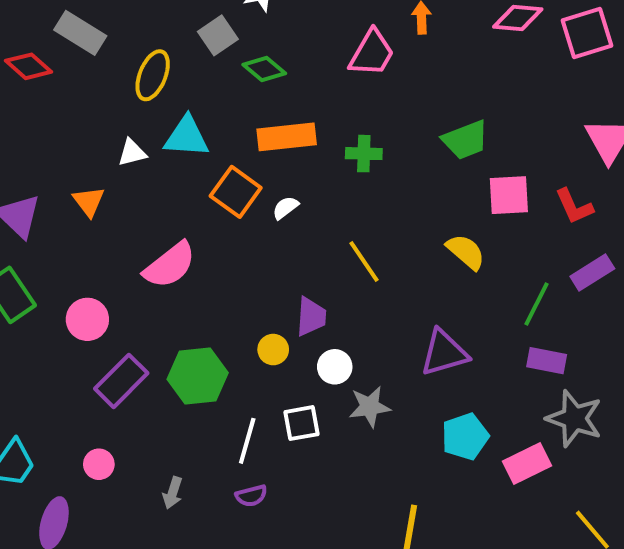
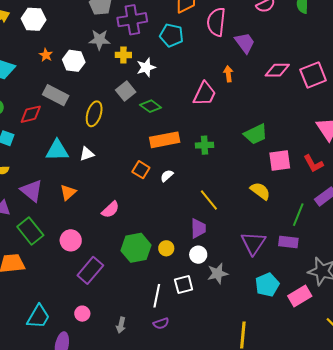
red diamond: (29, 66) -> (31, 114), turned -50
cyan triangle: (186, 137) -> (57, 150), moved
orange square: (236, 192) -> (141, 170), size x0.7
orange triangle: (89, 201) -> (68, 192), moved, turned 30
pink semicircle: (170, 265) -> (110, 210), size x0.7
purple trapezoid: (311, 317) -> (198, 228), moved
purple triangle: (444, 353) -> (253, 243), turned -36
purple rectangle: (547, 361) -> (288, 242), moved
green hexagon: (198, 376) -> (136, 248), moved

